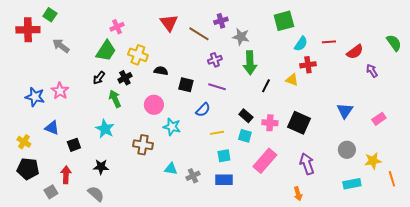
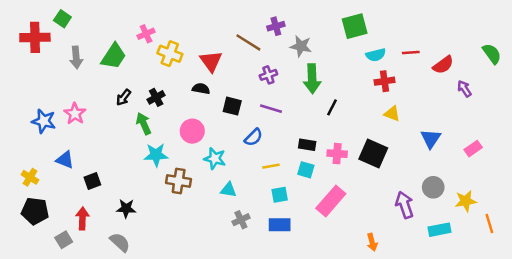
red triangle: (169, 23) -> (211, 61), moved
cyan semicircle: (301, 44) -> (376, 55), turned 42
gray arrow: (61, 46) -> (76, 57), turned -132
green trapezoid: (106, 51) -> (114, 56), moved
yellow cross: (138, 55) -> (170, 54), moved
yellow triangle: (292, 80) -> (392, 114), moved
black rectangle: (246, 116) -> (307, 145), turned -32
cyan star: (105, 129) -> (156, 155), moved, turned -30
purple arrow: (307, 164) -> (404, 205), moved
cyan triangle: (171, 169) -> (228, 190), moved

